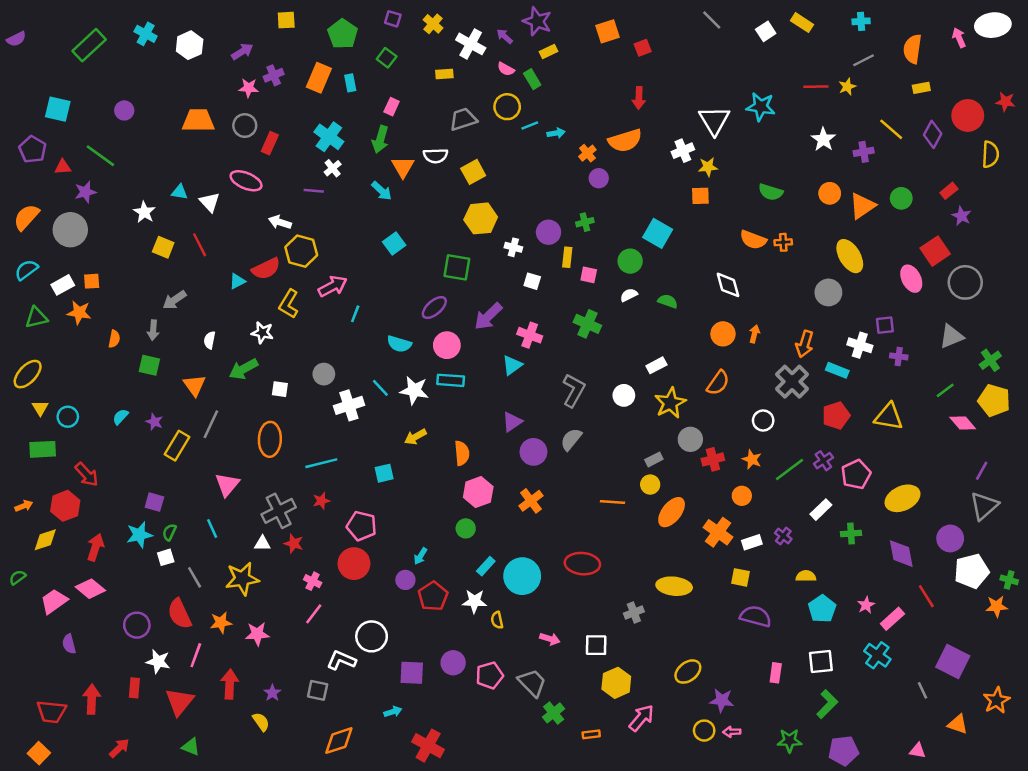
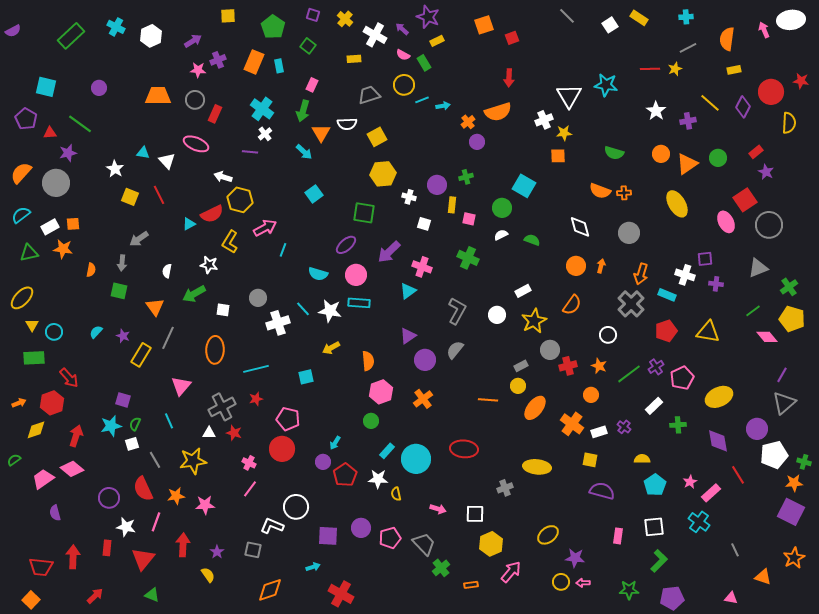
gray circle: (828, 292) -> (629, 233), moved
purple square: (953, 661) -> (791, 512), moved

